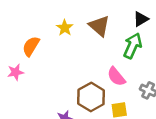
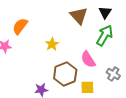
black triangle: (141, 19) -> (105, 12), moved, turned -32
yellow star: (65, 28) -> (52, 44), moved

